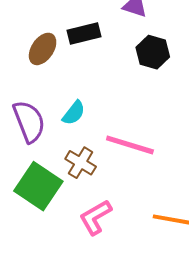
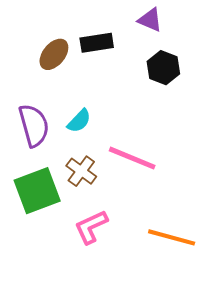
green square: (38, 186) -> (37, 191), turned 30

